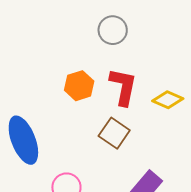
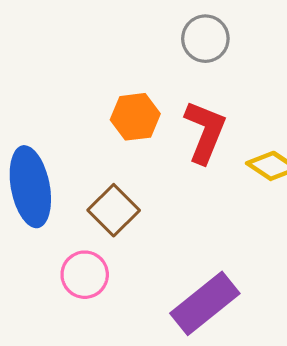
brown square: (114, 133) -> (114, 210), moved

